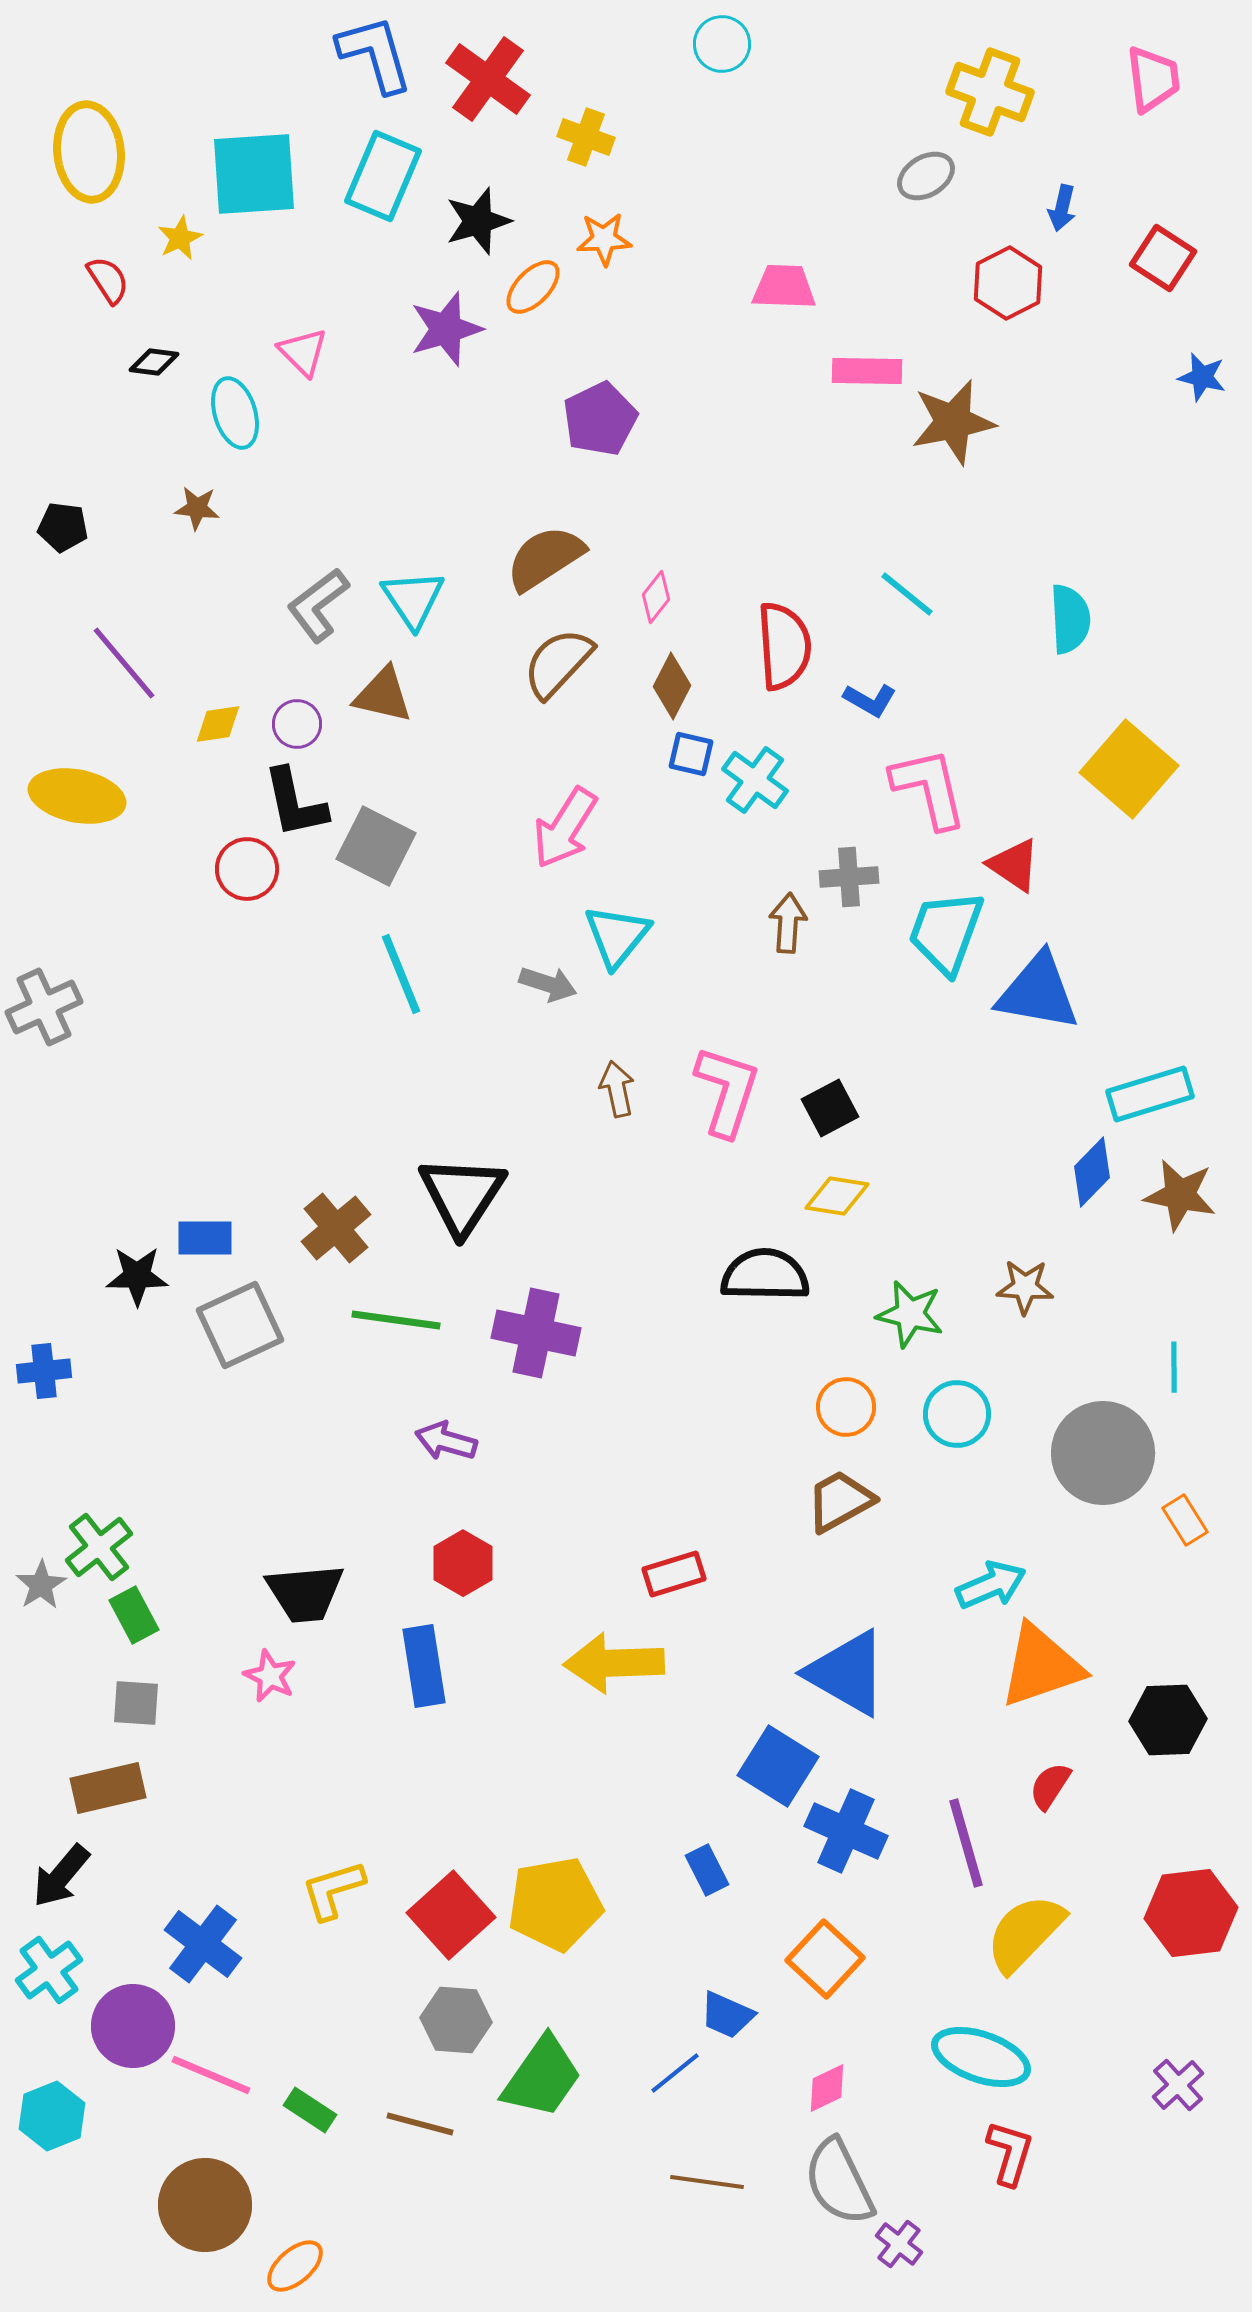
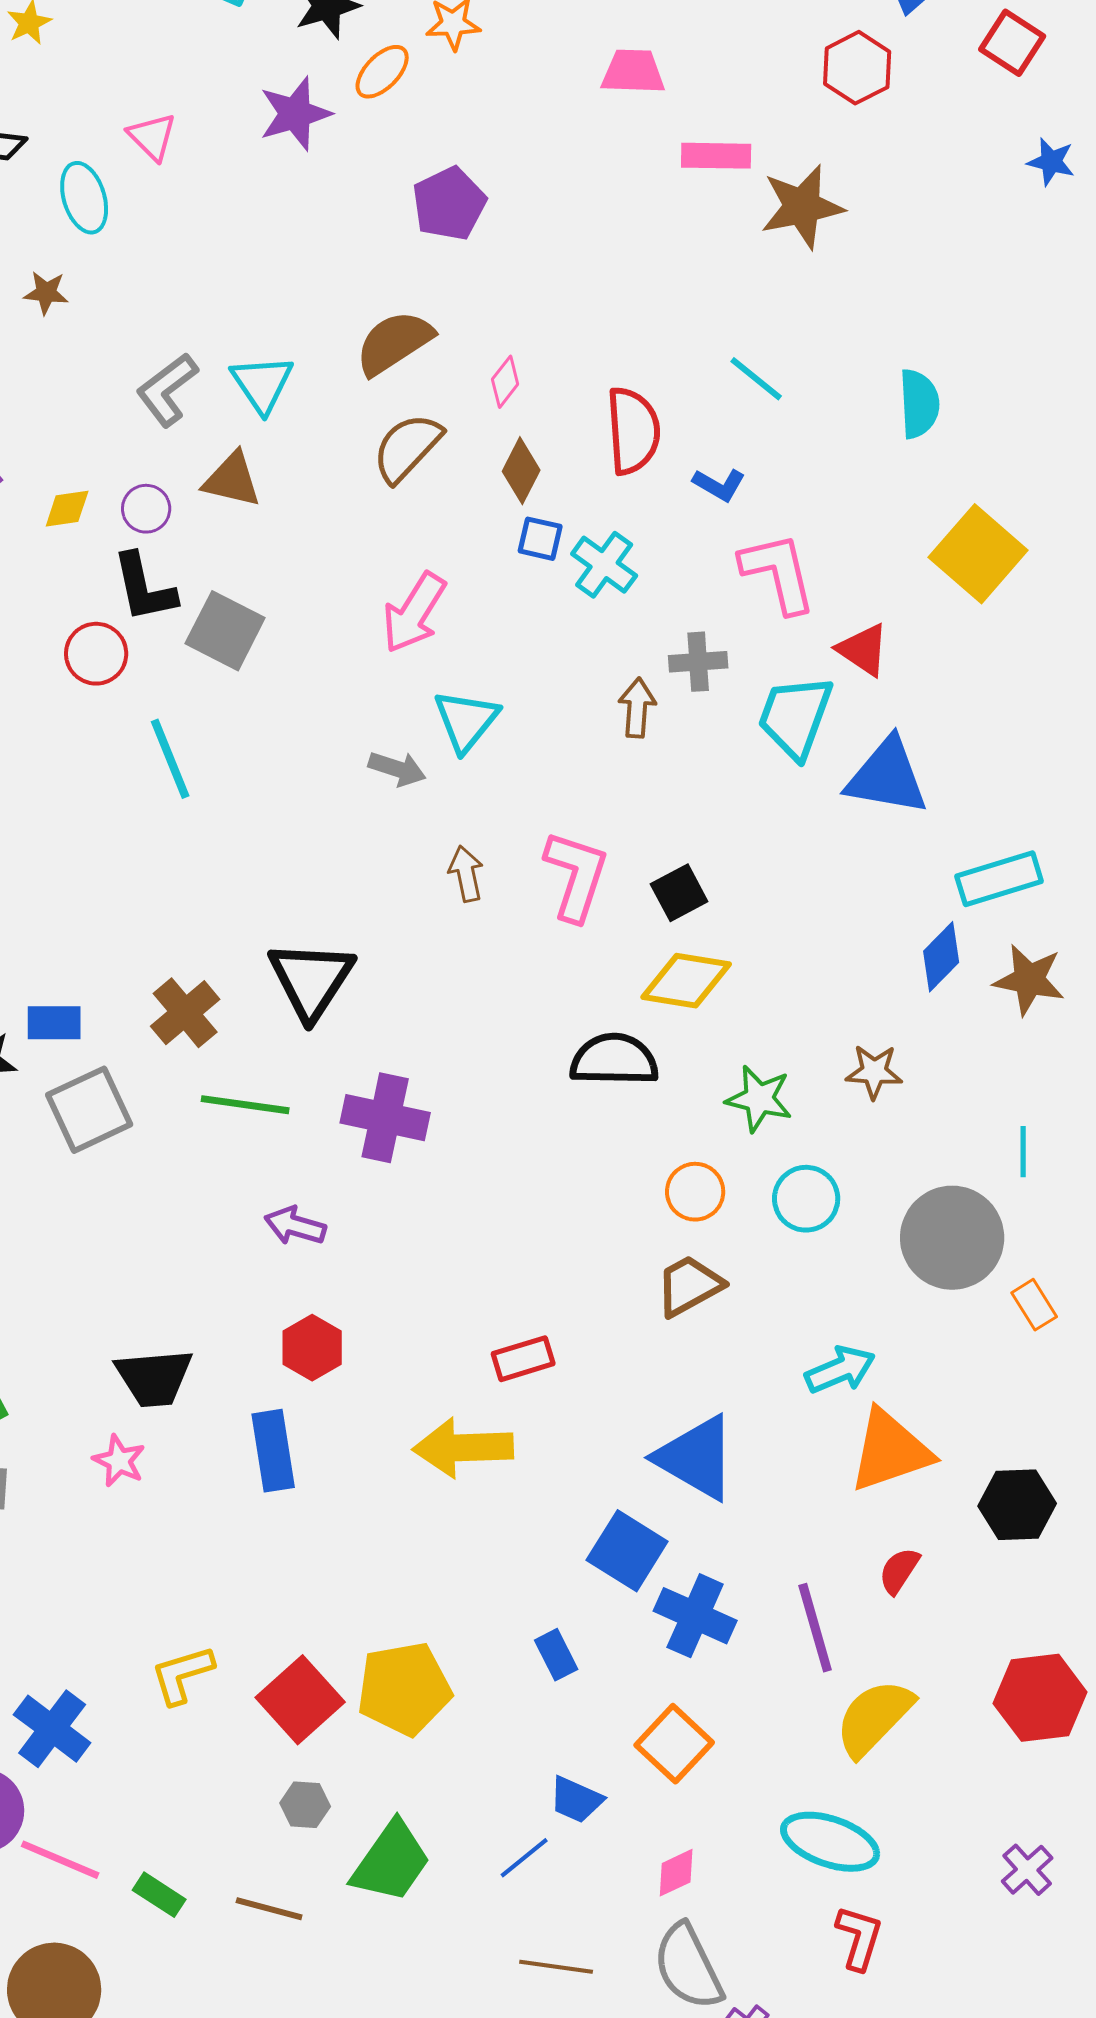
cyan line: (401, 974) -> (170, 759), moved
yellow diamond: (837, 1196) -> (686, 981), size x1.4
gray hexagon: (456, 2020) -> (305, 1805), size x0.7

